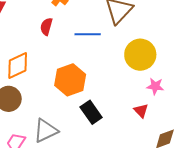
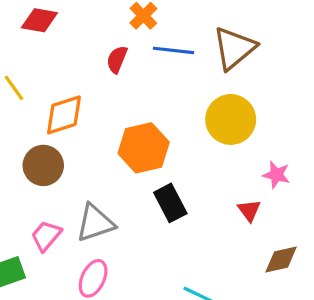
blue line: (88, 34) -> (174, 50), moved
yellow circle: (140, 55) -> (231, 119), moved

